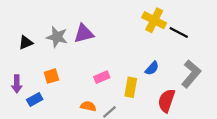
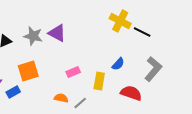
purple triangle: (84, 34) -> (57, 33), turned 42
orange square: (51, 76) -> (28, 71), size x1.5
red semicircle: (166, 101) -> (131, 93), turned 90

